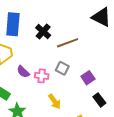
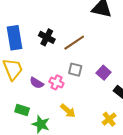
pink cross: (42, 76) -> (56, 82), turned 32
yellow arrow: (55, 101) -> (68, 111), moved

